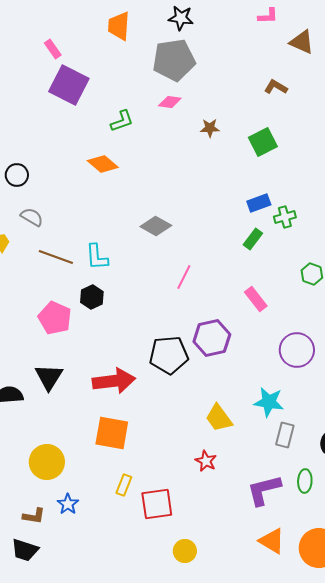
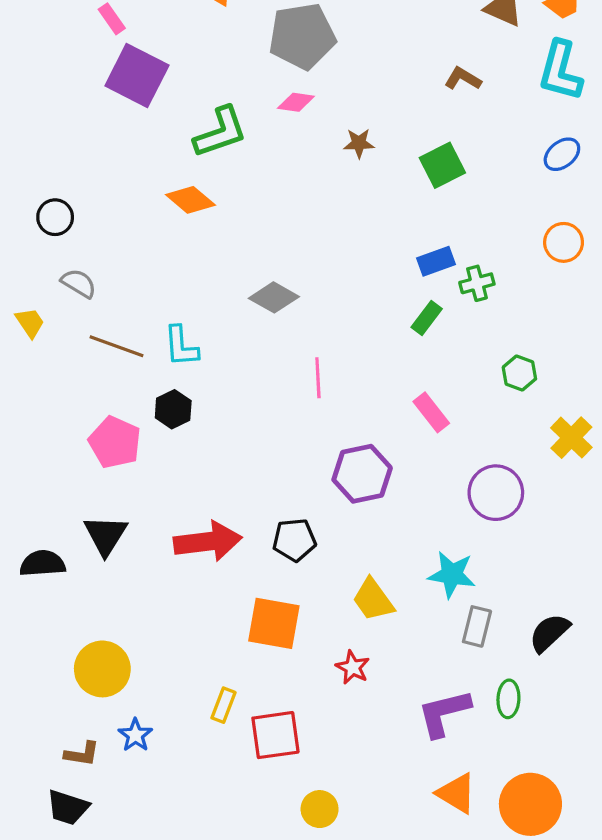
green L-shape: (122, 121) -> (220, 132), size x1.5
pink line: (184, 277) -> (318, 378), turned -30
black pentagon: (169, 355) -> (294, 540), moved, size x0.7
orange square: (112, 433) -> (274, 623), moved

